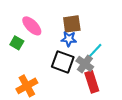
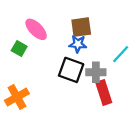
cyan line: (95, 51) -> (121, 54), moved
gray cross: (85, 64) -> (96, 72), turned -36
orange cross: (27, 86) -> (17, 97), moved

